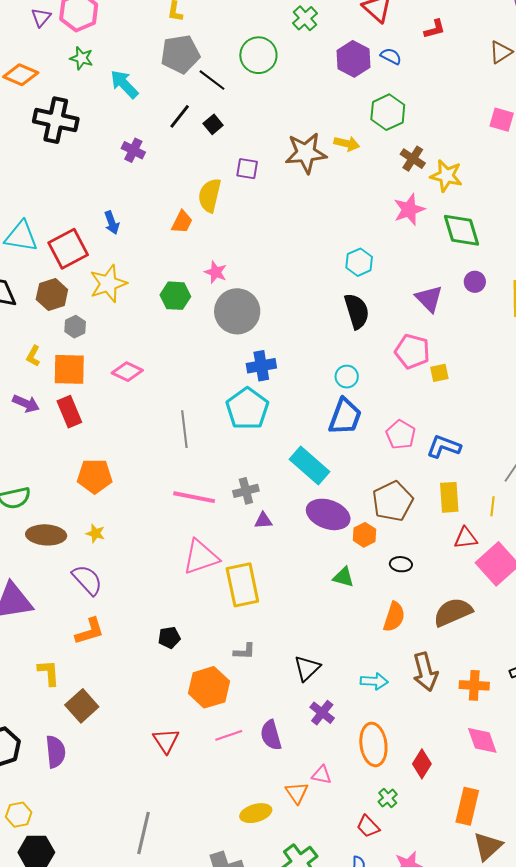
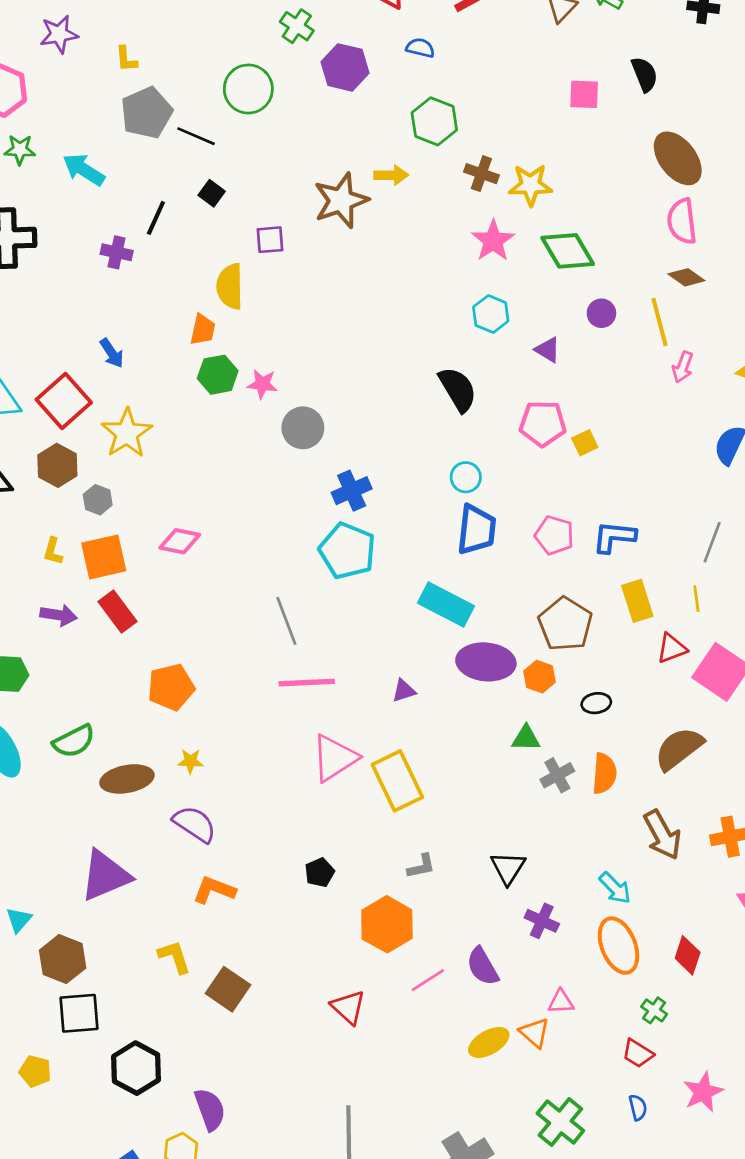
purple hexagon: (354, 59) -> (345, 67), moved
black line: (180, 116) -> (156, 218), moved
cyan hexagon: (359, 262) -> (491, 314), moved
green hexagon: (175, 296) -> (218, 375), moved
purple triangle: (429, 299) -> (548, 350), size x0.7
gray circle: (237, 311) -> (303, 428), size x0.7
gray line: (184, 429) -> (286, 621), moved
gray cross: (246, 491) -> (557, 775), moved
orange L-shape: (90, 631) -> (214, 890), turned -128
cyan arrow: (374, 681) -> (615, 888), moved, turned 56
purple semicircle: (56, 752) -> (210, 1109), moved
yellow ellipse: (256, 813) -> (489, 1042), moved

